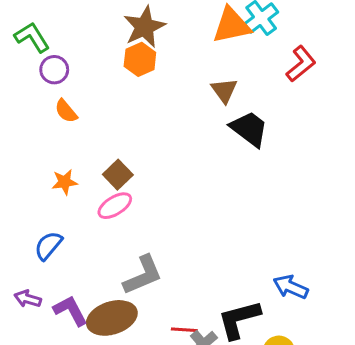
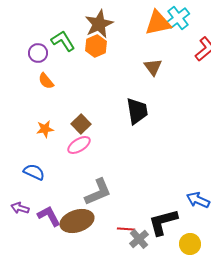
green L-shape: (32, 37) -> (63, 41), moved
black trapezoid: (249, 129) -> (137, 111), moved, turned 44
blue semicircle: (48, 246) -> (34, 172), turned 75

